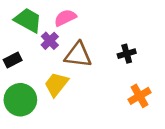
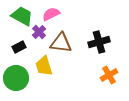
black cross: (127, 54) -> (99, 42), size x1.5
black rectangle: (13, 60) -> (19, 47), moved
yellow trapezoid: (56, 84) -> (44, 66), turned -55

